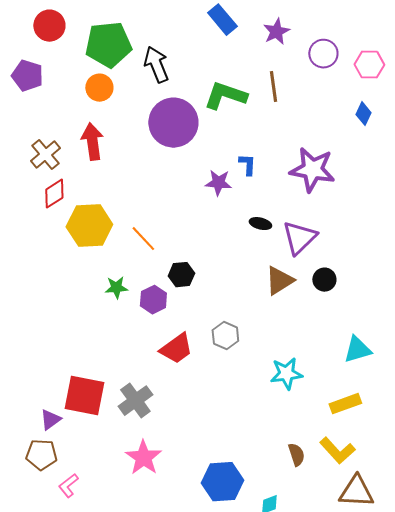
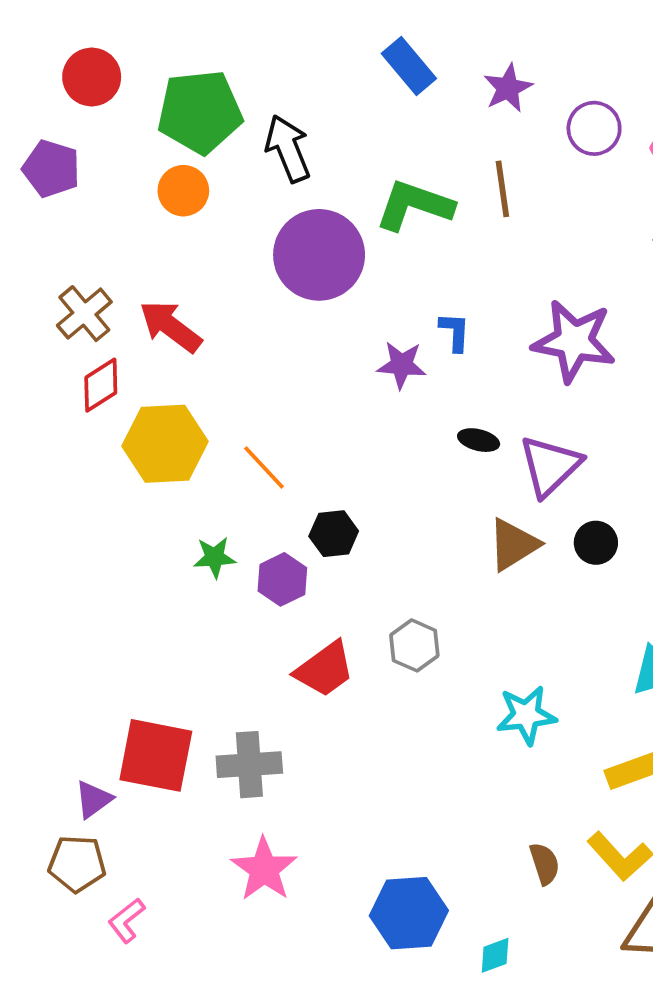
red arrow: (92, 142) -> (171, 326), moved, turned -45
gray cross: (135, 401) -> (249, 765), turned 32

